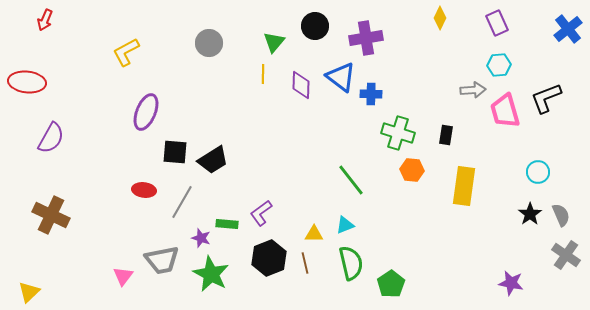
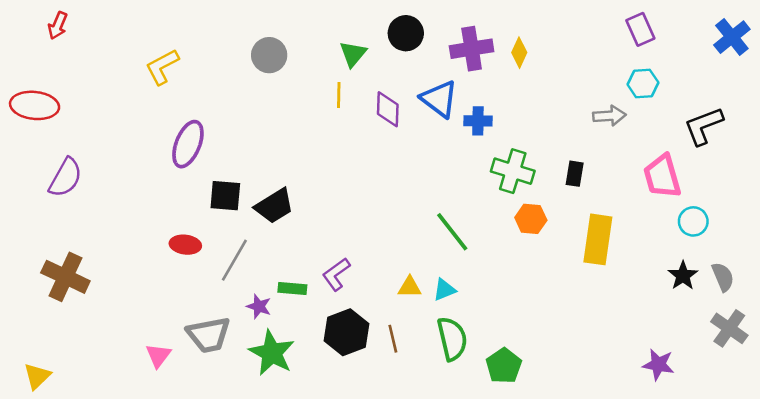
yellow diamond: (440, 18) -> (519, 53), moved
pink trapezoid: (505, 111) -> (662, 176), moved
yellow triangle: (314, 234) -> (410, 287), moved

